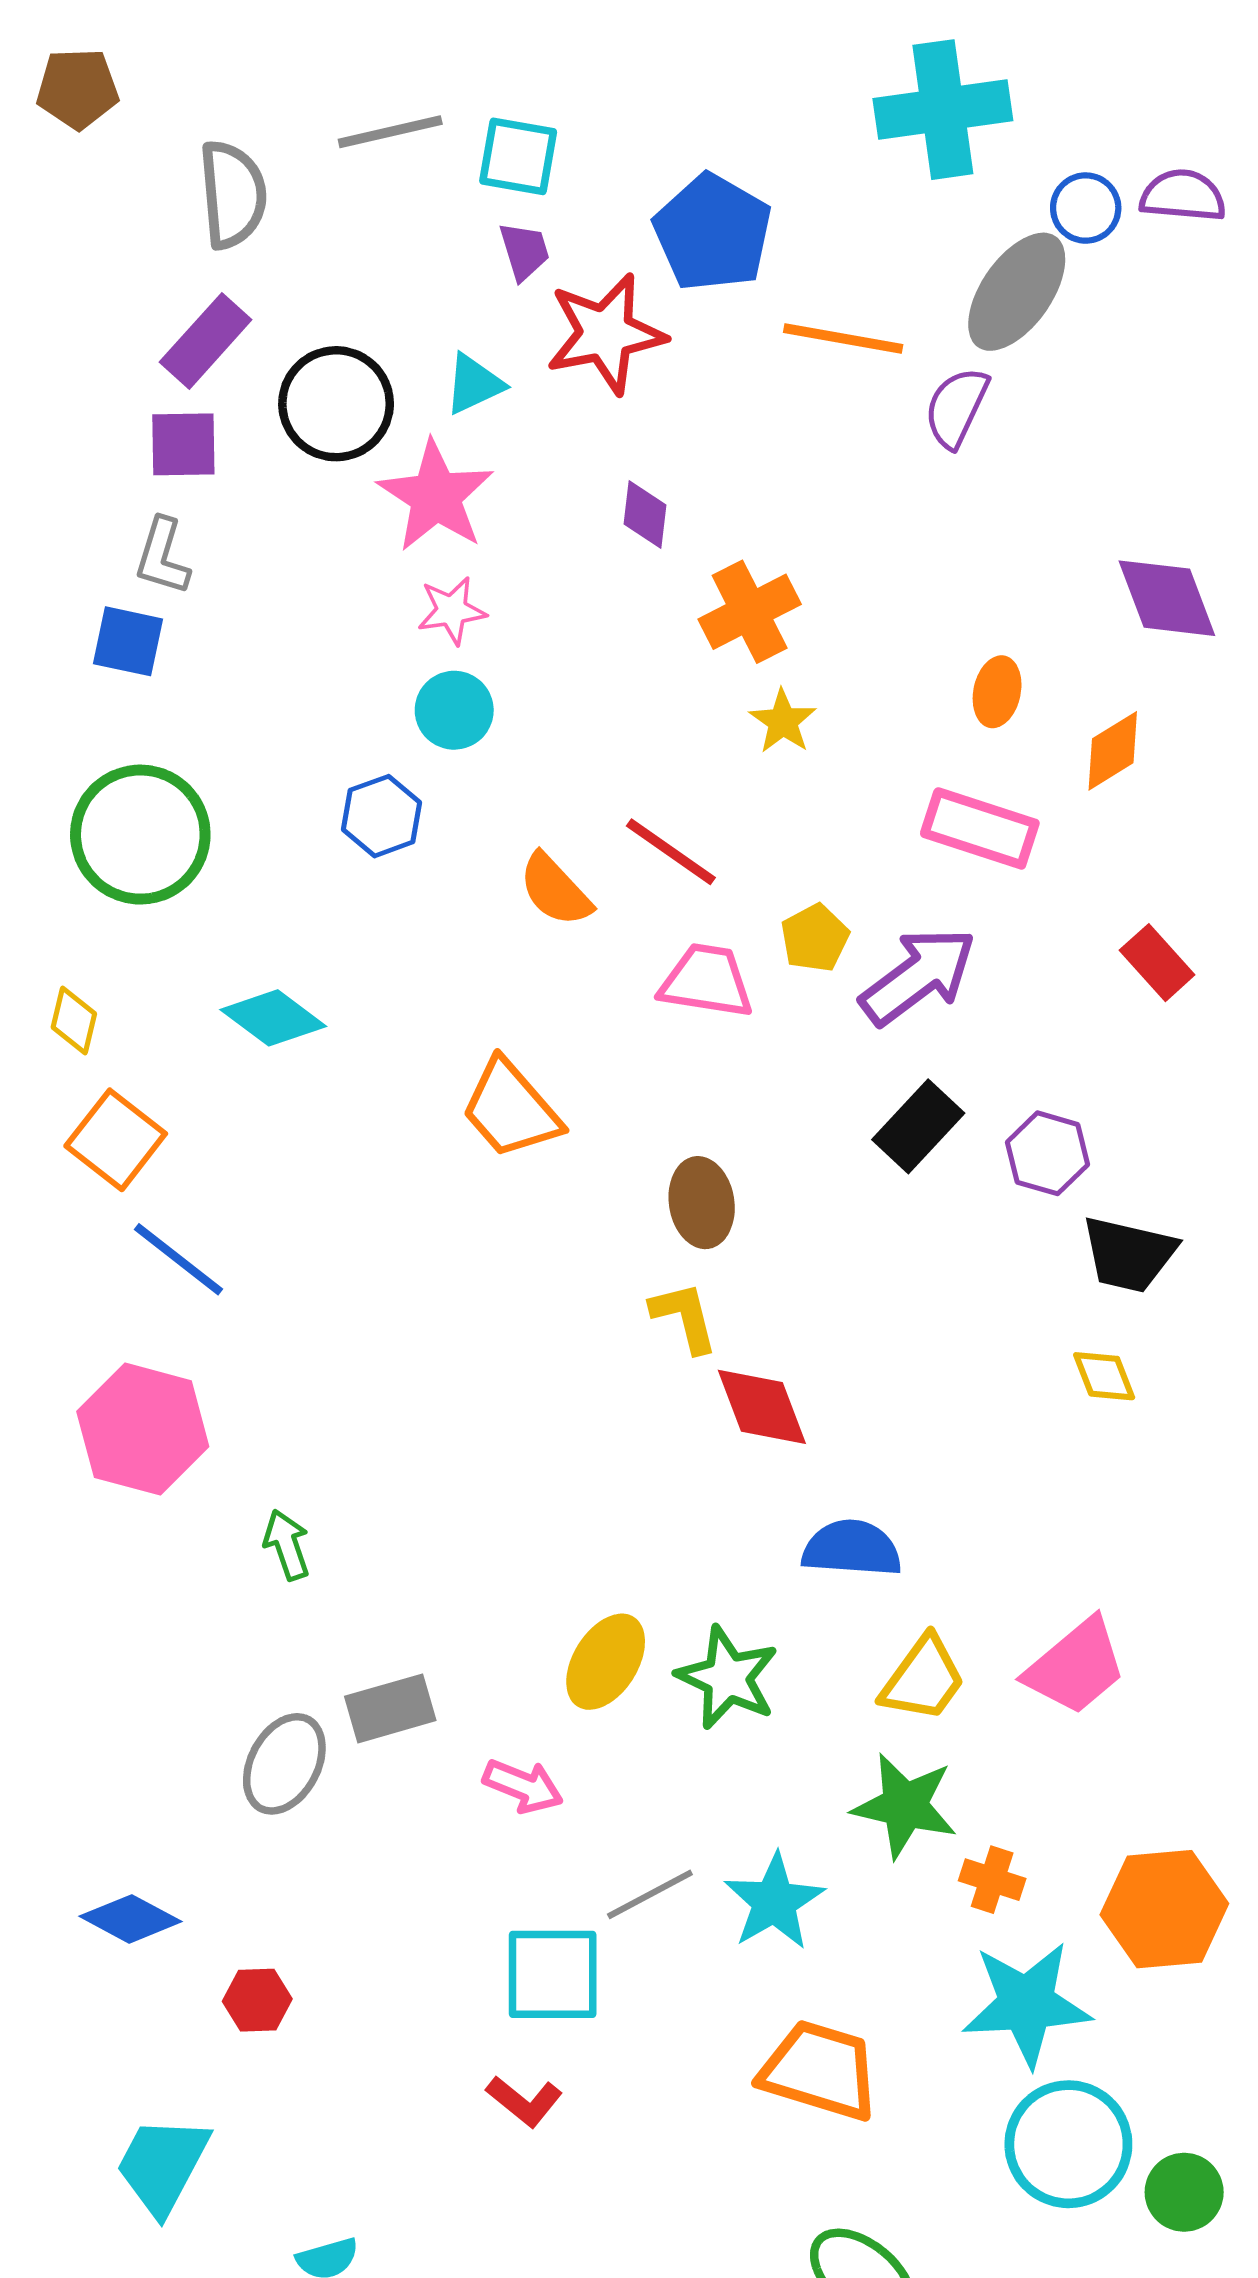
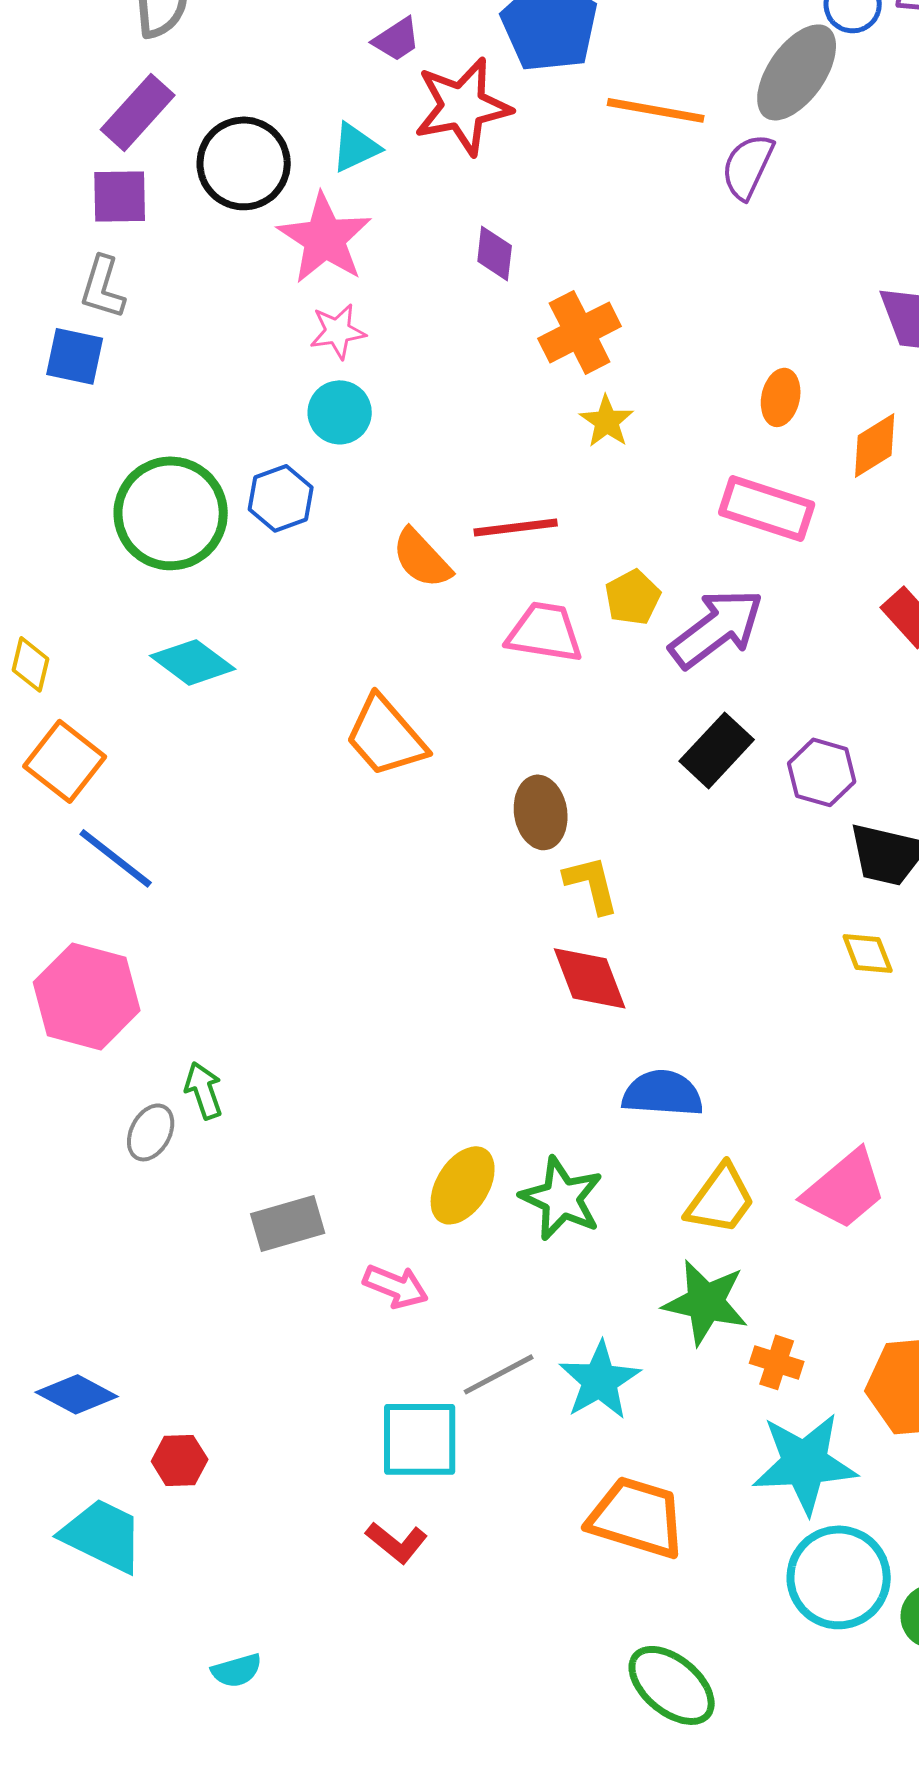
purple trapezoid: (524, 251) -> (397, 39), turned 74
green circle: (140, 835) -> (171, 513), moved
red line: (671, 852) -> (516, 527), turned -42
yellow L-shape: (684, 1317) -> (592, 884), moved
gray ellipse: (284, 1764) -> (151, 1132), moved, size x0.7
cyan trapezoid: (162, 2165) -> (103, 1535), moved, turned 88

